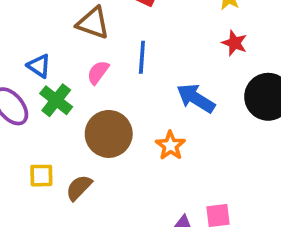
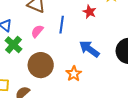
red star: (235, 43) -> (89, 12), moved

